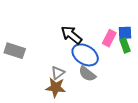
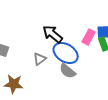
gray triangle: (58, 73) -> (40, 59), moved
brown star: (56, 87) -> (14, 84), moved

